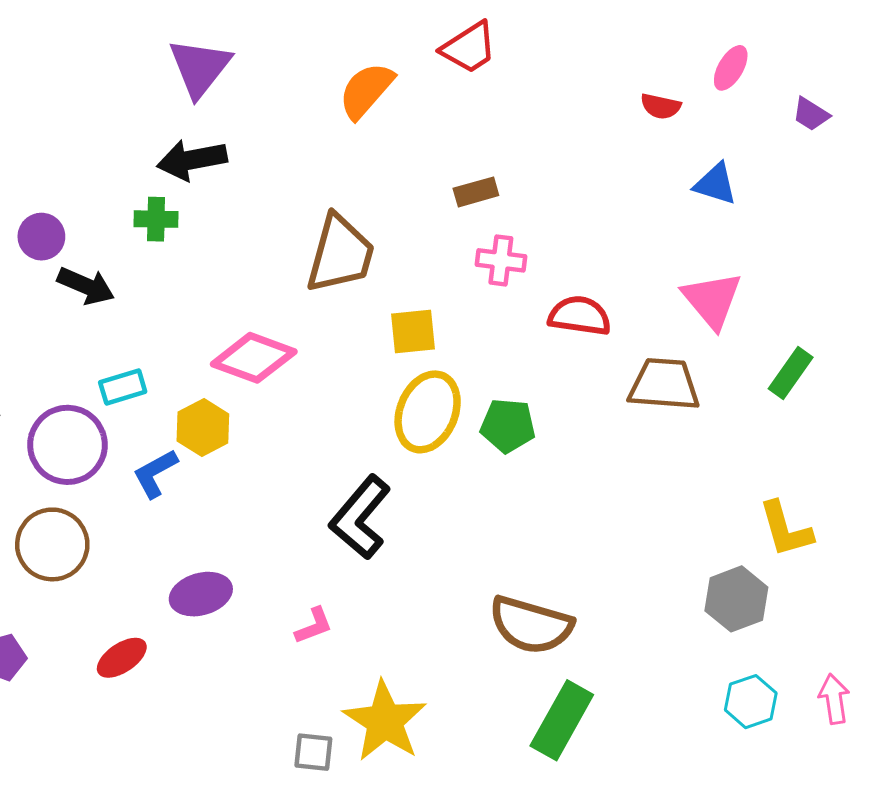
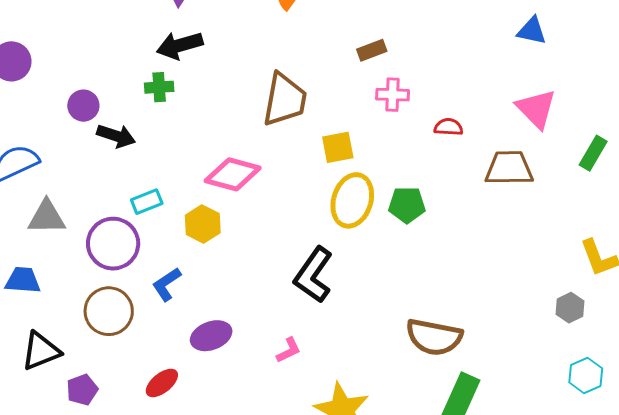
red semicircle: (580, 316) -> (448, 127), size x0.7
blue L-shape: (155, 473) -> (167, 284), moved
gray hexagon: (736, 599) -> (570, 308), size x0.7

